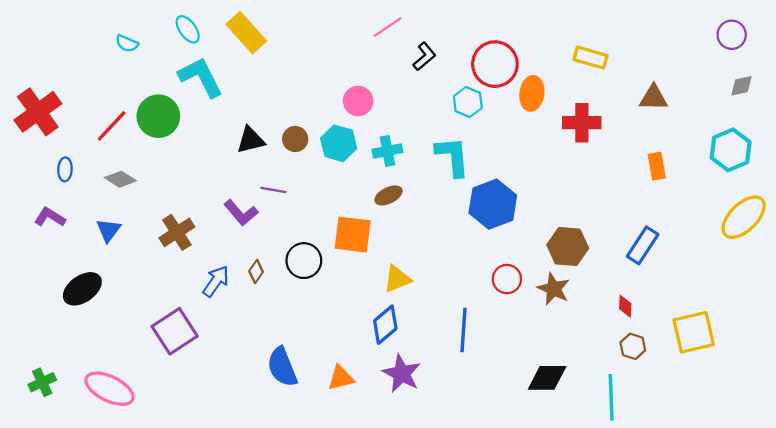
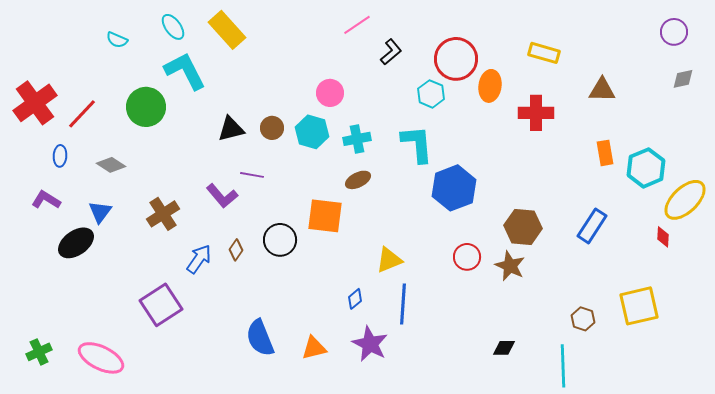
red line: (112, 126) -> (82, 114), moved
cyan hexagon: (731, 150) -> (646, 168), moved
yellow triangle: (397, 279) -> (389, 260), moved
black ellipse: (82, 289) -> (76, 243), moved
red diamond: (625, 306) -> (663, 237), moved
blue diamond: (385, 325) -> (355, 299), size x0.6
blue line: (463, 330) -> (403, 304), moved
black diamond: (547, 378) -> (504, 348), size x0.6

